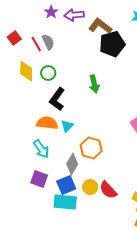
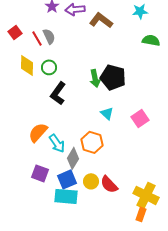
black pentagon: (112, 44) -> (113, 77), moved, turned 30
orange semicircle: (47, 123) -> (38, 132), moved, turned -55
cyan triangle: (67, 126) -> (107, 113), moved, turned -32
cyan arrow: (41, 149) -> (57, 143), moved

